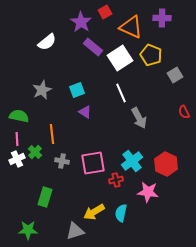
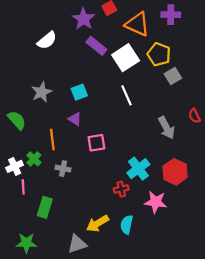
gray square: (175, 75) -> (173, 76), moved
purple triangle: (85, 112) -> (75, 119), moved
green semicircle: (19, 116) -> (17, 120), turned 36
gray arrow: (139, 118) -> (166, 128), moved
pink line: (17, 139) -> (23, 187), moved
pink square: (93, 163) -> (96, 143), moved, size x0.7

